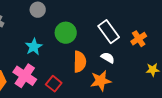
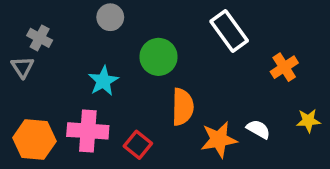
white rectangle: (109, 32) -> (229, 31), moved
white semicircle: (108, 58) -> (258, 129), moved
pink cross: (25, 76) -> (88, 131), turned -30

